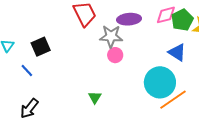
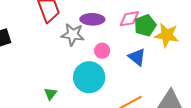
pink circle: (115, 55) -> (102, 51), moved
cyan circle: (160, 82) -> (89, 77), moved

